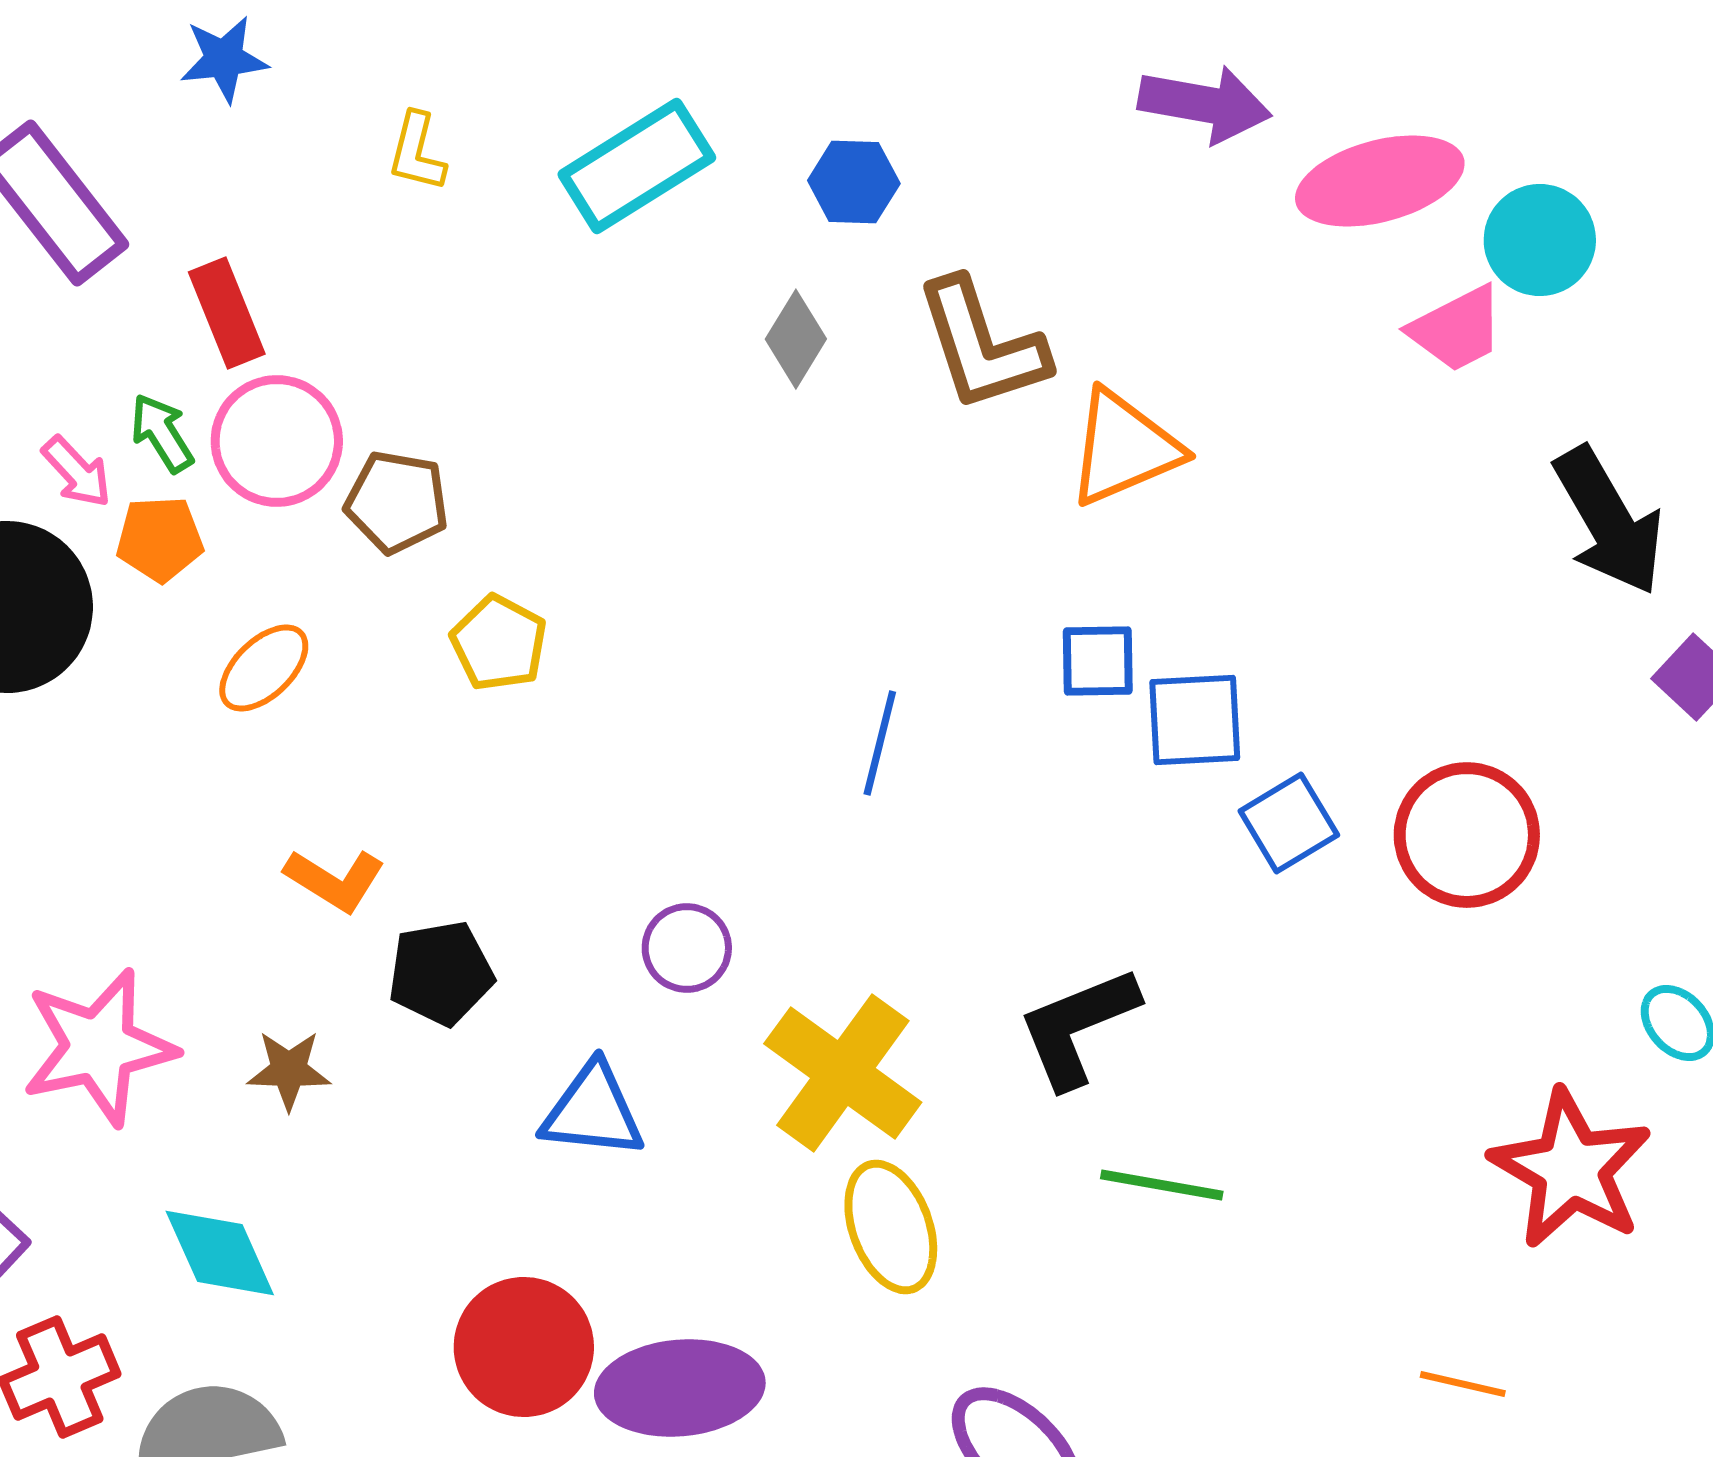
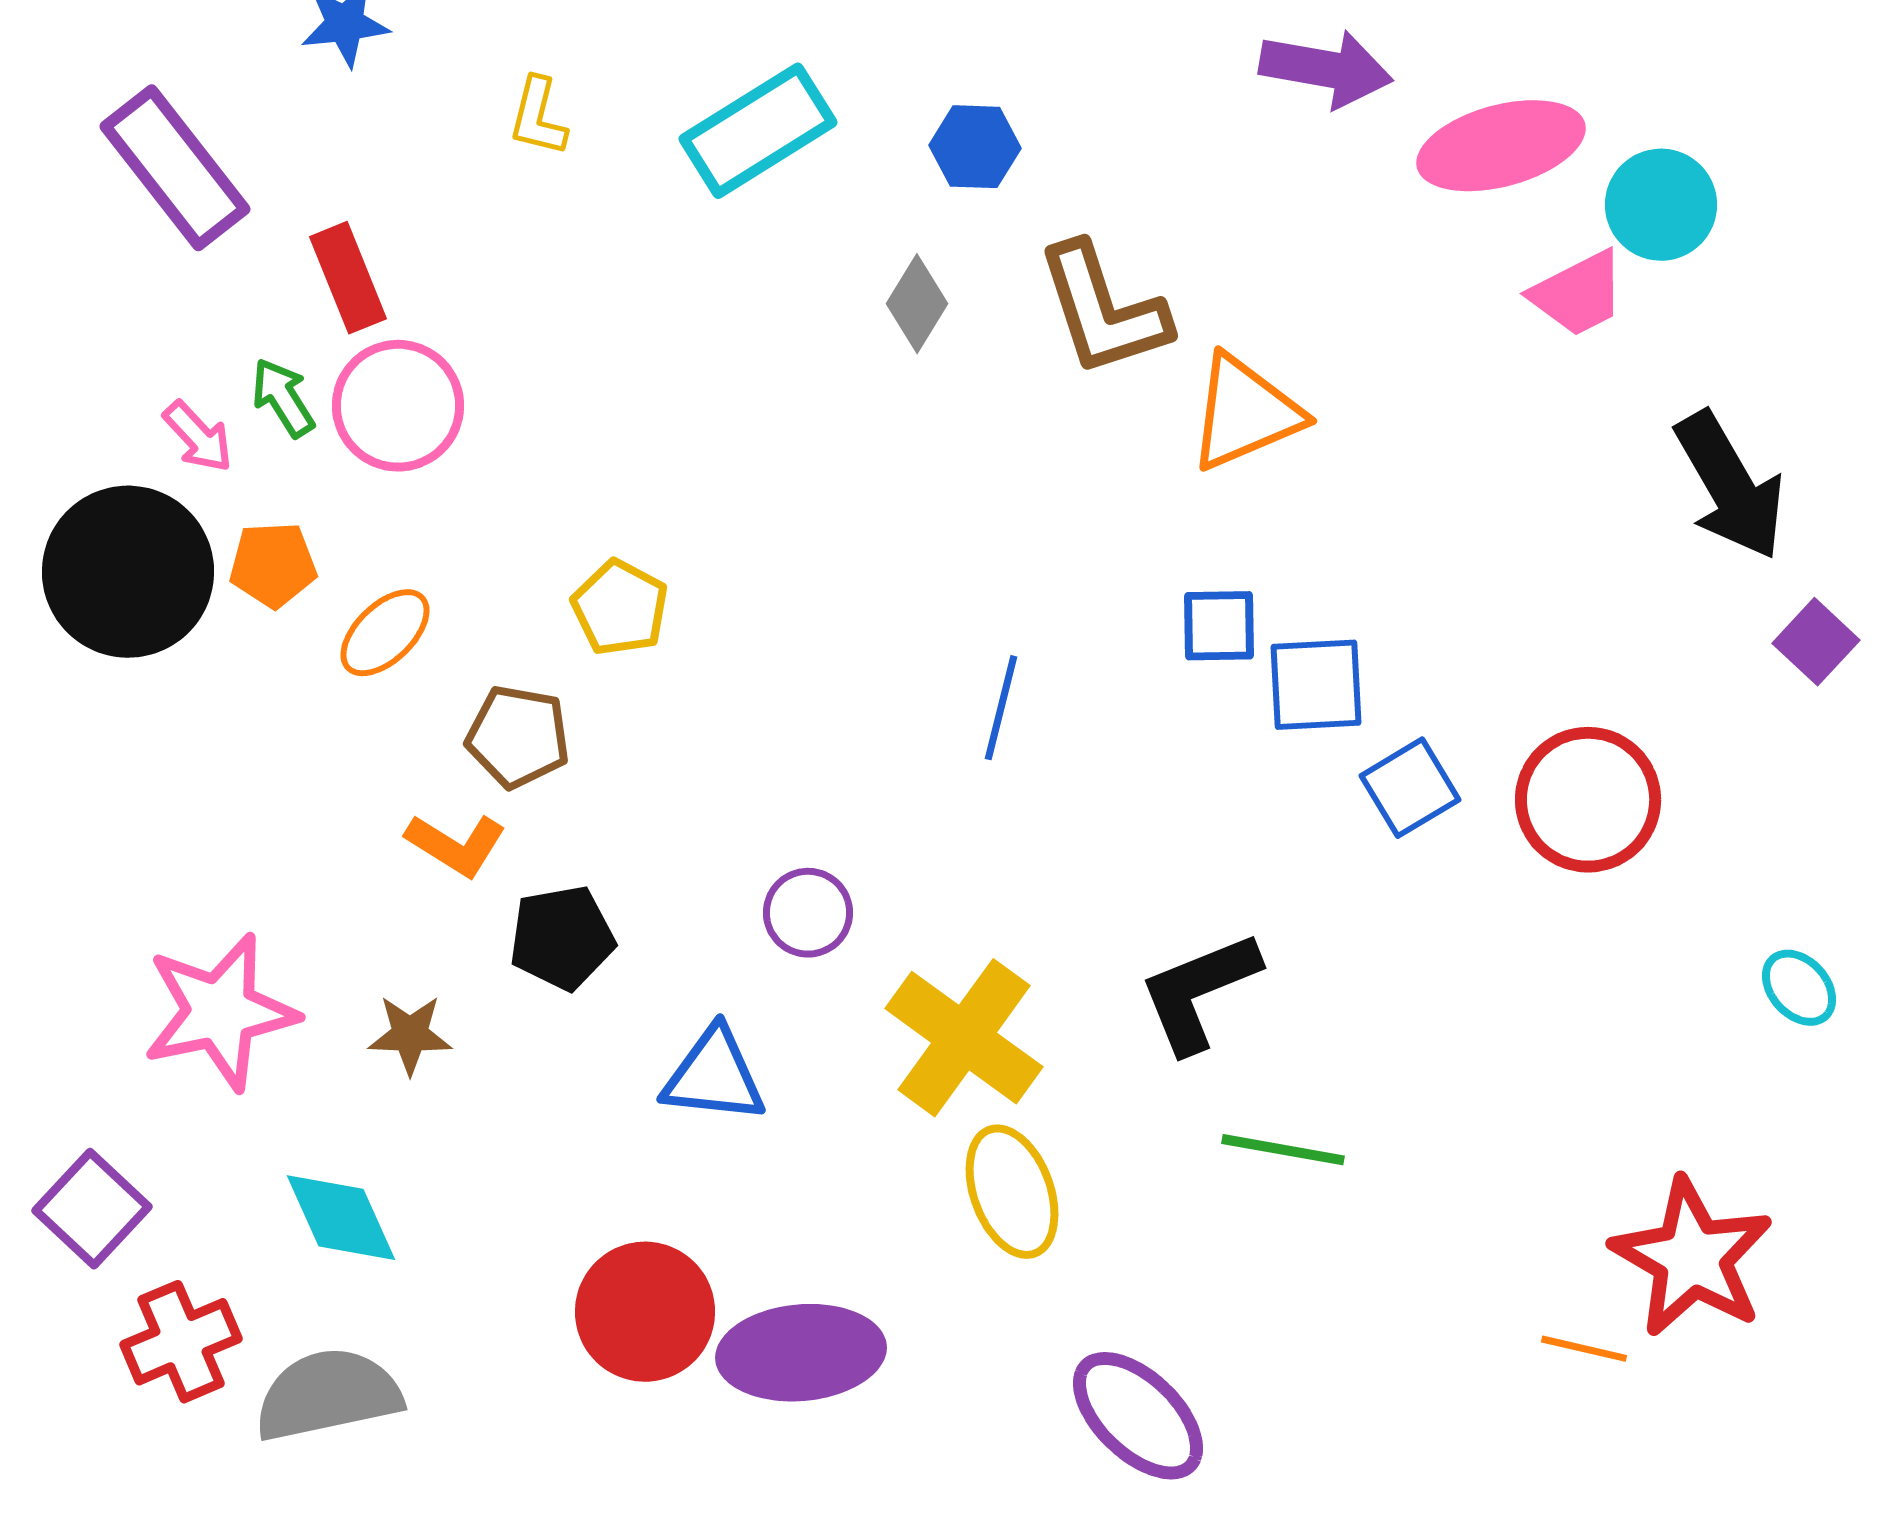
brown pentagon: (397, 502) -> (518, 737), moved
orange pentagon: (160, 539) -> (273, 565), moved
red star: (1571, 1169) -> (1692, 1258), moved

